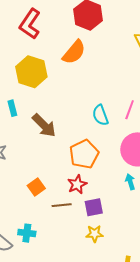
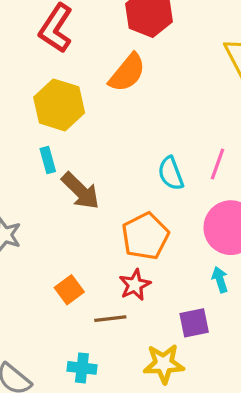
cyan rectangle: (12, 108) -> (48, 160), moved
purple square: (94, 207) -> (194, 323), moved
cyan cross: (27, 233) -> (82, 368), moved
yellow star: (95, 234) -> (164, 364), size x1.4

